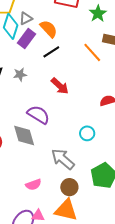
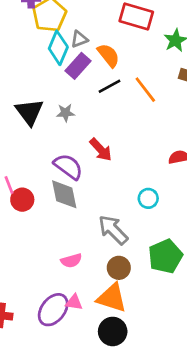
orange line: (92, 52) -> (145, 90), moved
red arrow: (60, 86) -> (101, 150), moved
purple semicircle: (38, 115) -> (68, 167), moved

